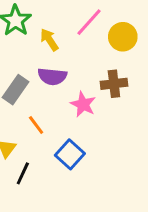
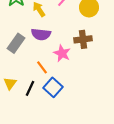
orange line: (36, 125) -> (42, 67), moved
black line: (23, 173) -> (30, 88), moved

